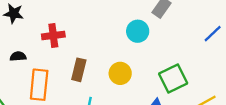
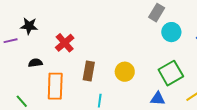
cyan circle: (138, 31) -> (171, 32), moved
red cross: (53, 35) -> (65, 43), turned -30

